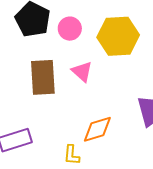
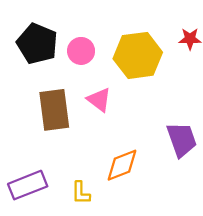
yellow L-shape: (72, 155) -> (81, 193), moved

